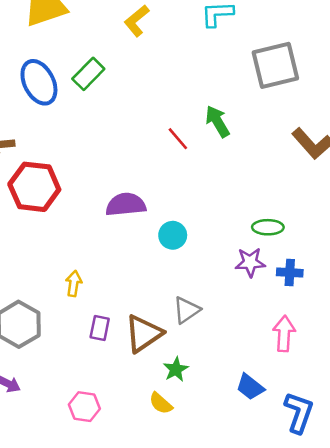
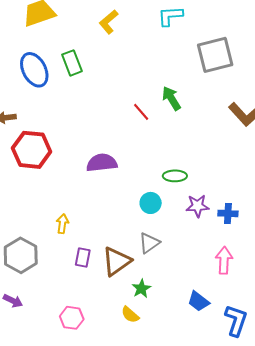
green rectangle: (88, 74) -> (72, 63), turned -65
green ellipse: (268, 227) -> (175, 176), moved
cyan circle: (173, 235) -> (151, 203), moved

